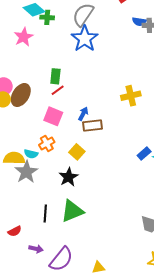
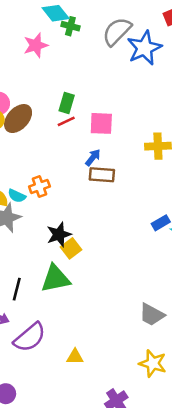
blue star: (85, 39) -> (144, 48), moved
pink square: (53, 116) -> (101, 123), moved, turned -30
yellow square: (77, 152) -> (71, 248), moved
black line: (45, 214) -> (17, 289), moved

